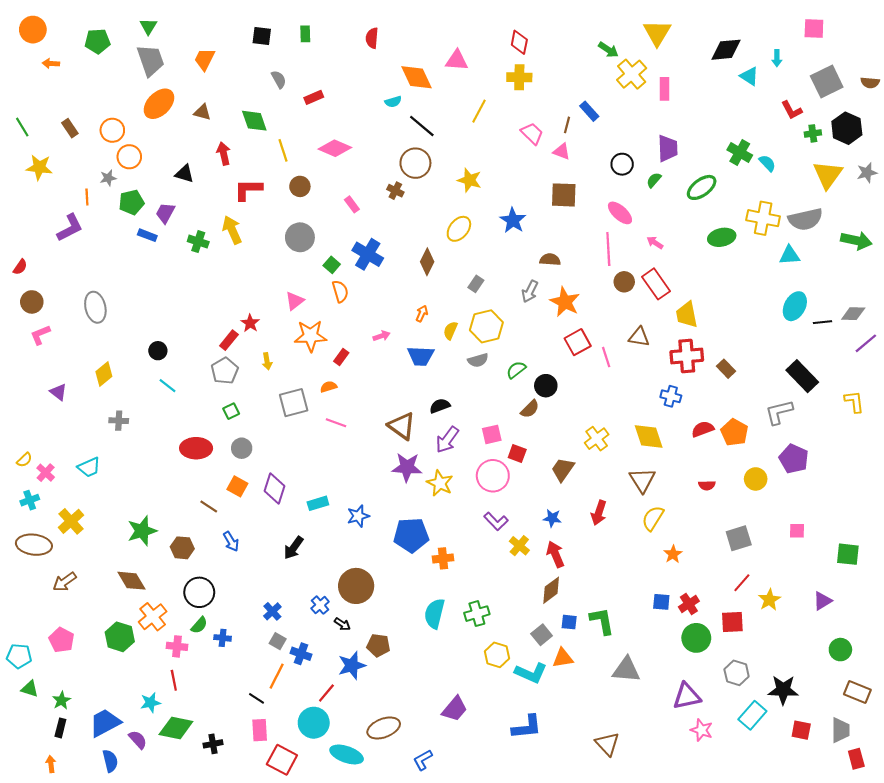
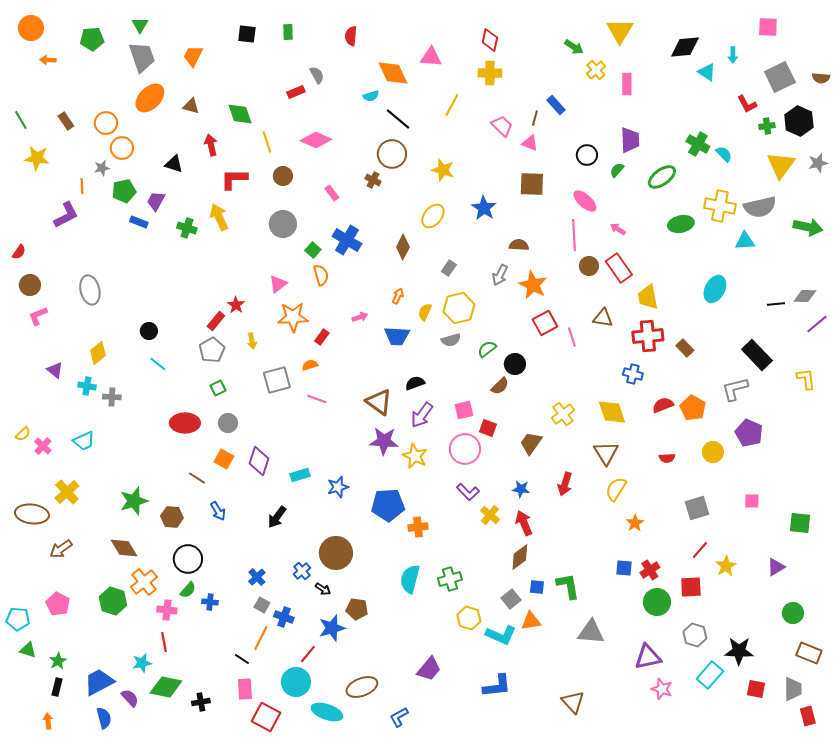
yellow cross: (632, 74) -> (596, 70), size x0.7
gray semicircle: (279, 79) -> (317, 75), moved
cyan ellipse: (795, 306) -> (715, 289), moved
cyan cross: (30, 500) -> (87, 386), moved, turned 30

